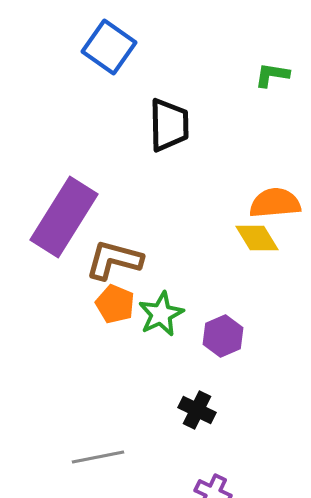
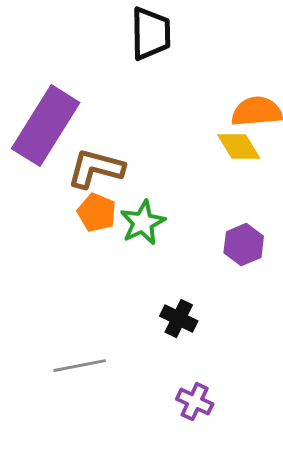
purple hexagon: (223, 336) -> (244, 245), moved

